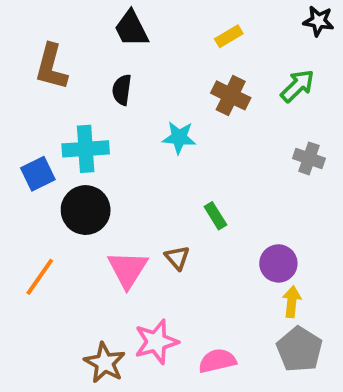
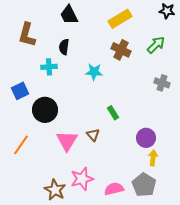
yellow rectangle: (229, 36) -> (120, 19), size x1.6
cyan cross: (86, 149) -> (49, 67), moved, size x0.7
gray pentagon: (299, 349) -> (144, 185), moved

